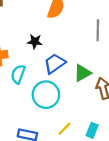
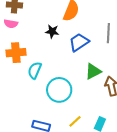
black star: (35, 42) -> (52, 31), moved
blue trapezoid: (55, 63) -> (79, 42), moved

